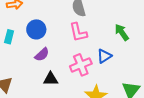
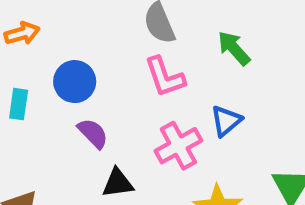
green arrow: (122, 32) -> (234, 48), moved
purple semicircle: (42, 54) -> (93, 133), turned -84

